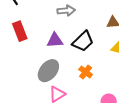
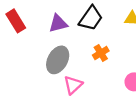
orange cross: (86, 72) -> (101, 53), turned 32

